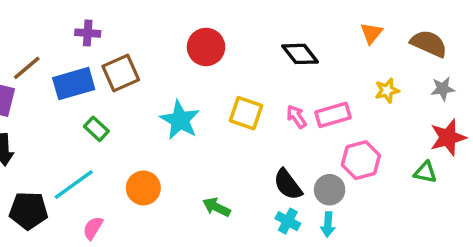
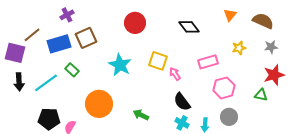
purple cross: (88, 33) -> (67, 15), turned -32
pink arrow: (297, 117) -> (175, 74), moved
cyan line: (74, 184) -> (46, 83), moved
orange circle: (143, 188) -> (99, 104), size x1.4
gray circle: (330, 190) -> (229, 117), moved
black pentagon: (28, 211) -> (49, 119), moved

